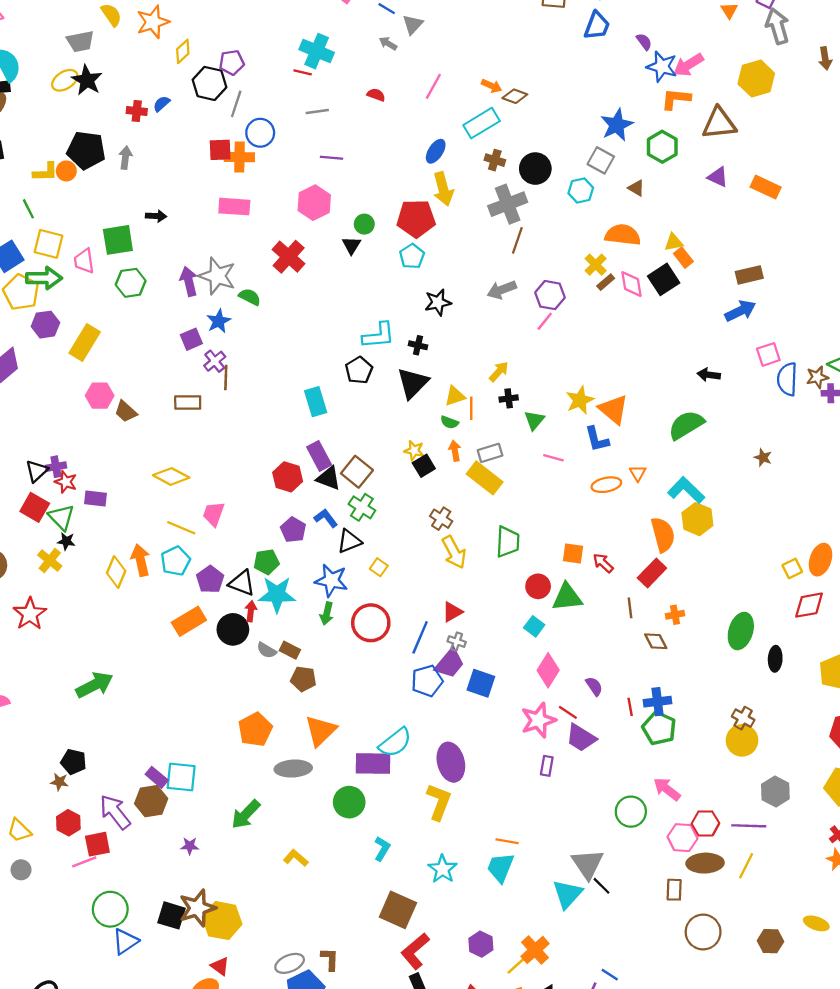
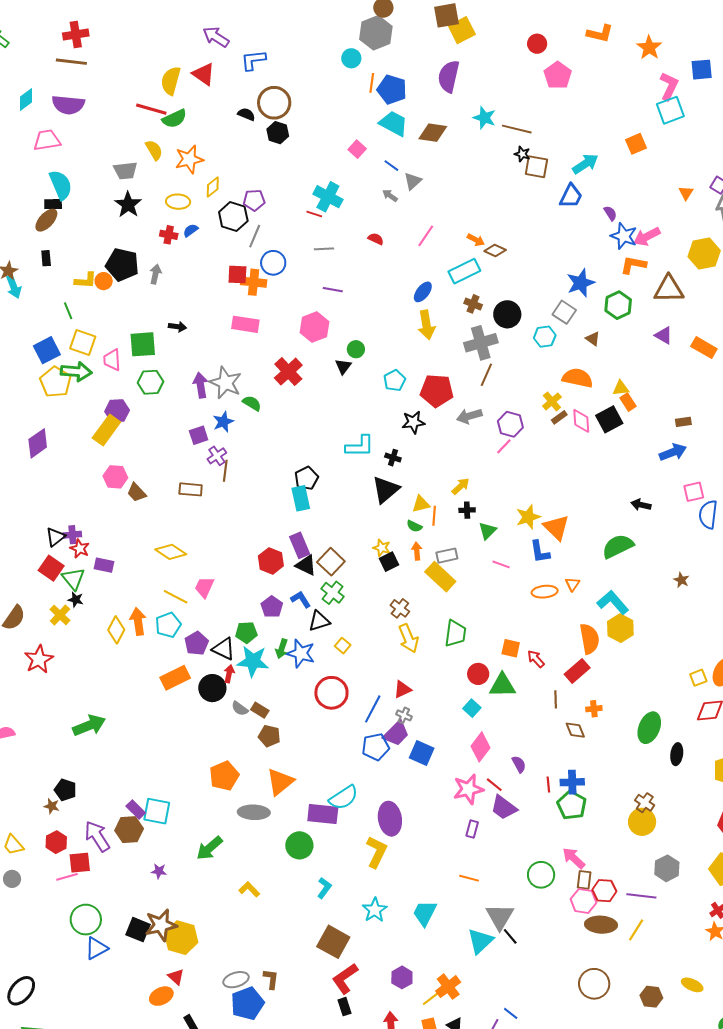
yellow ellipse: (65, 80) -> (178, 202), moved, turned 30
red pentagon: (416, 219) -> (437, 391), moved
brown rectangle: (749, 275) -> (683, 422), size x0.7
purple hexagon: (45, 325) -> (117, 411), moved
black pentagon: (359, 370) -> (306, 478), moved
green arrow: (327, 614) -> (282, 649), moved
orange line: (507, 841) -> (469, 878), moved
brown rectangle: (674, 890) -> (584, 880), moved

